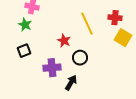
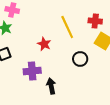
black circle: (80, 58) -> (80, 59), moved
black arrow: (71, 83) -> (51, 86), turned -42

